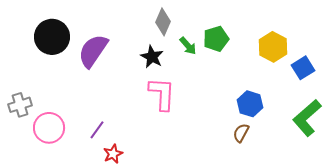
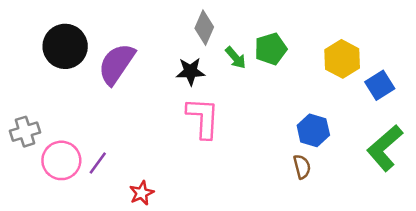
black star: (152, 57) -> (190, 71), turned -30
purple line: (97, 130) -> (98, 163), moved
brown semicircle: (241, 133) -> (302, 167), turned 138

